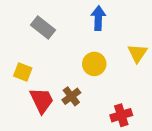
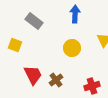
yellow square: (23, 72) -> (15, 45), moved
brown cross: (71, 96) -> (56, 80), moved

